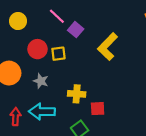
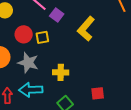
gray star: (41, 81) -> (28, 63), size x1.5
red square: (98, 109) -> (98, 93), moved

